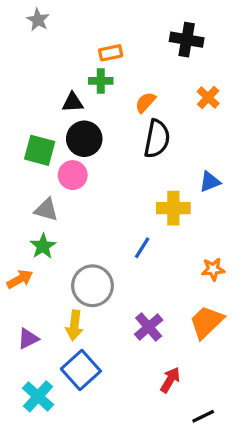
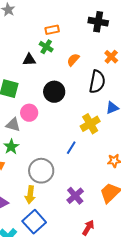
green cross: (101, 81) -> (46, 47), turned 32
black circle: (84, 139) -> (54, 92), moved
black semicircle: (157, 139) -> (97, 82), moved
pink circle: (73, 175) -> (29, 113), moved
yellow cross: (173, 208) -> (90, 124), turned -30

